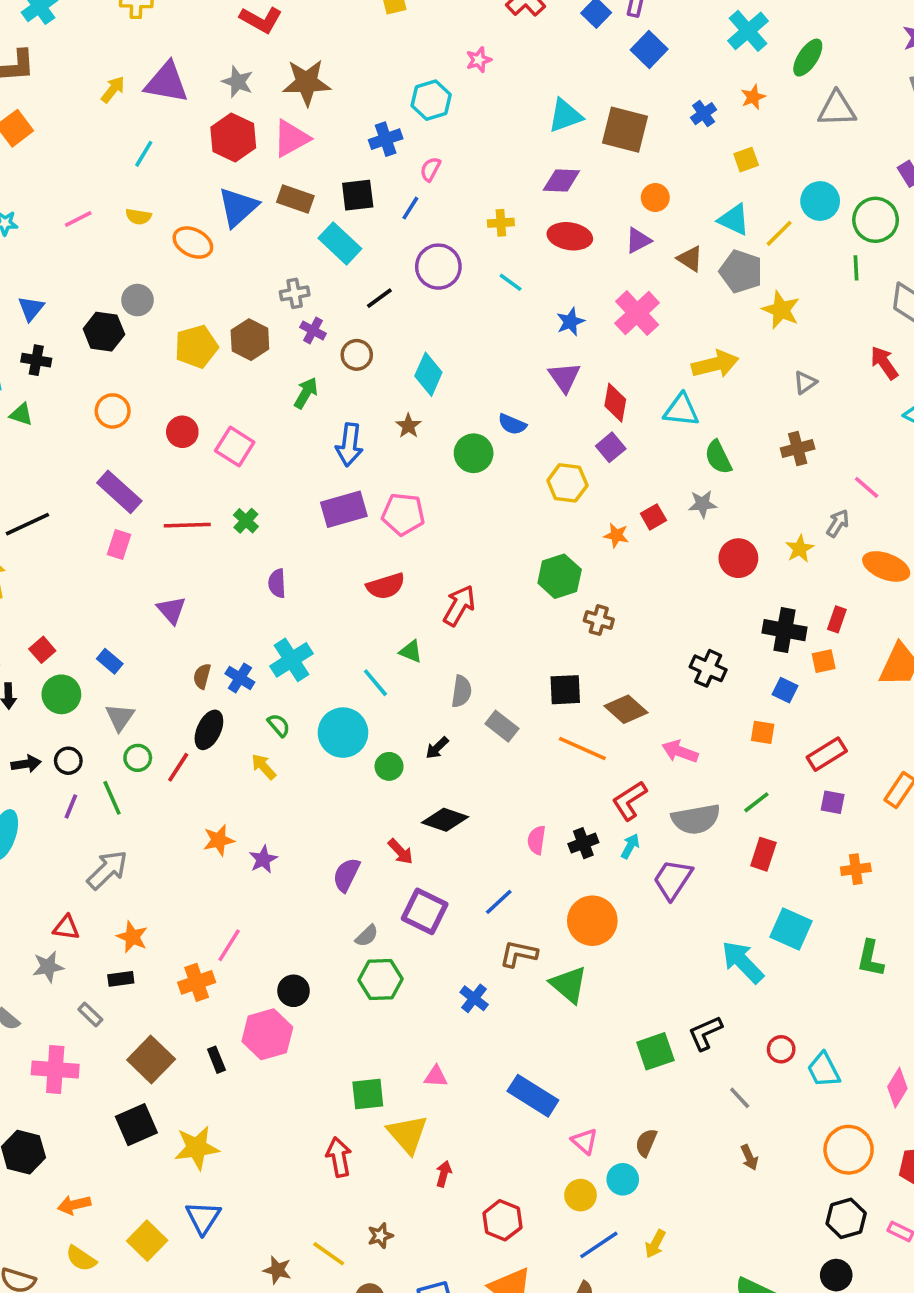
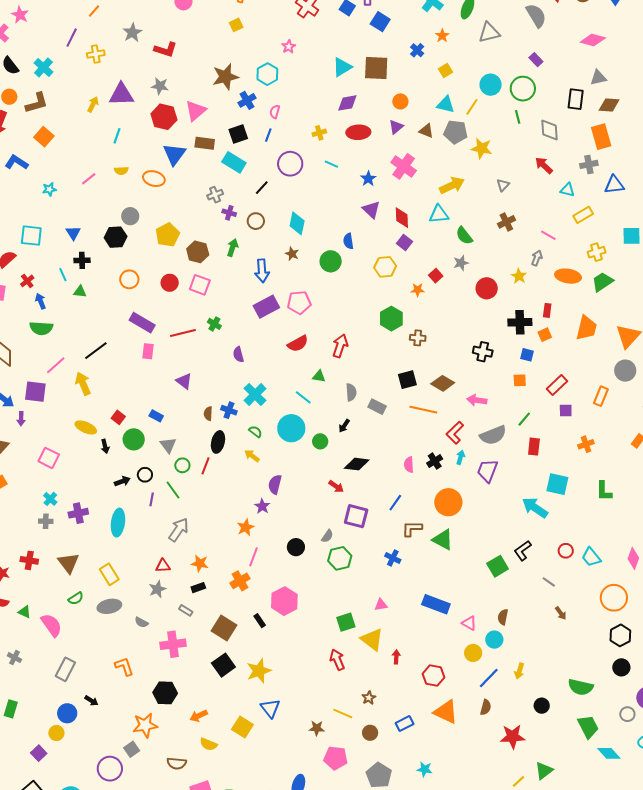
brown star: (307, 82) -> (225, 77), moved
brown hexagon: (250, 340) -> (198, 252), moved
blue semicircle: (512, 424) -> (348, 241), turned 70
orange star: (219, 840) -> (246, 527), moved
purple semicircle: (346, 875) -> (275, 484), moved
black circle: (294, 991) -> (296, 547), moved

